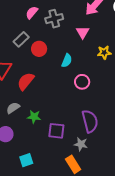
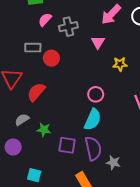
gray rectangle: (21, 39) -> (33, 48), turned 42
cyan semicircle: (67, 61) -> (93, 120), moved, size x1.5
purple semicircle: (90, 121) -> (93, 149), moved
gray star: (81, 144) -> (113, 163), moved
cyan square: (26, 160) -> (34, 175), turned 32

